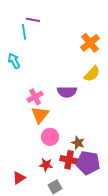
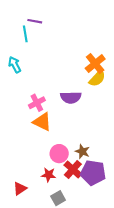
orange cross: (90, 43) -> (95, 64), moved
orange triangle: (40, 115) -> (42, 122), turned -42
pink circle: (50, 137) -> (59, 154), moved
red cross: (69, 160) -> (73, 169), turned 30

